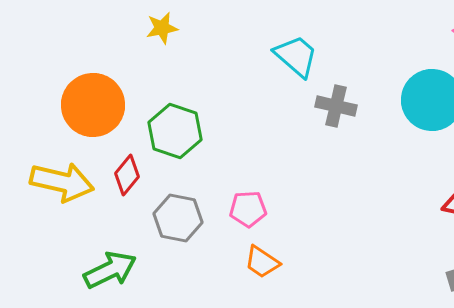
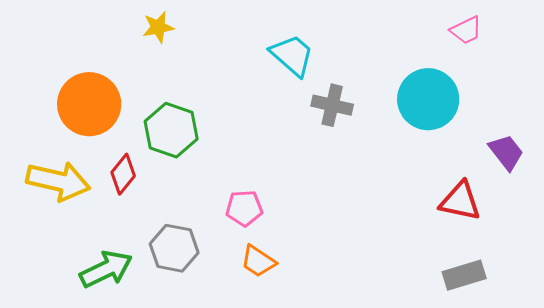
gray hexagon: (178, 218) -> (174, 248), moved

